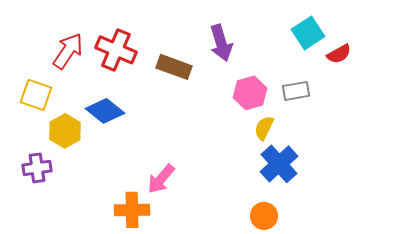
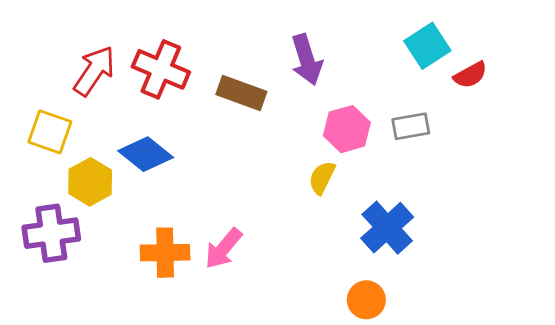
yellow semicircle: (264, 128) -> (322, 178), moved
purple cross: (37, 168) -> (51, 233), size x1.4
orange cross: (132, 210) -> (165, 253), moved

